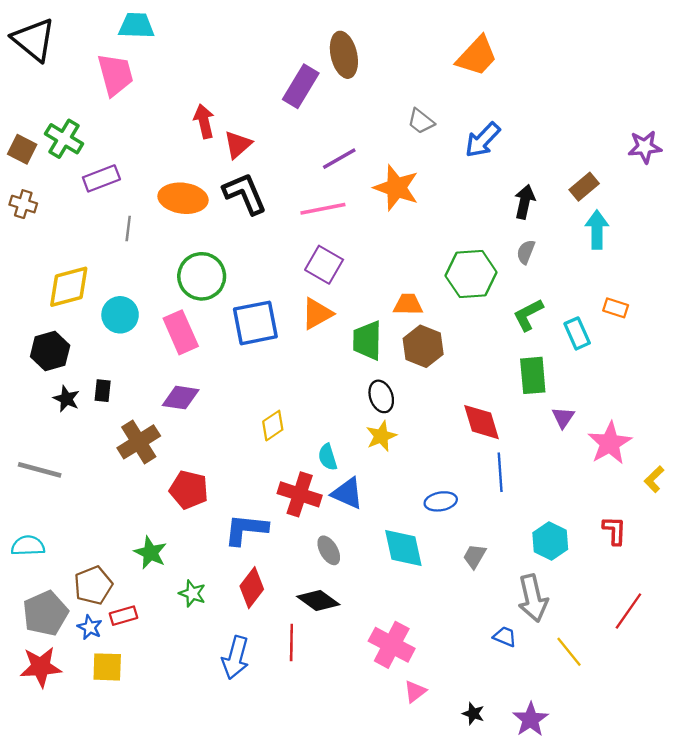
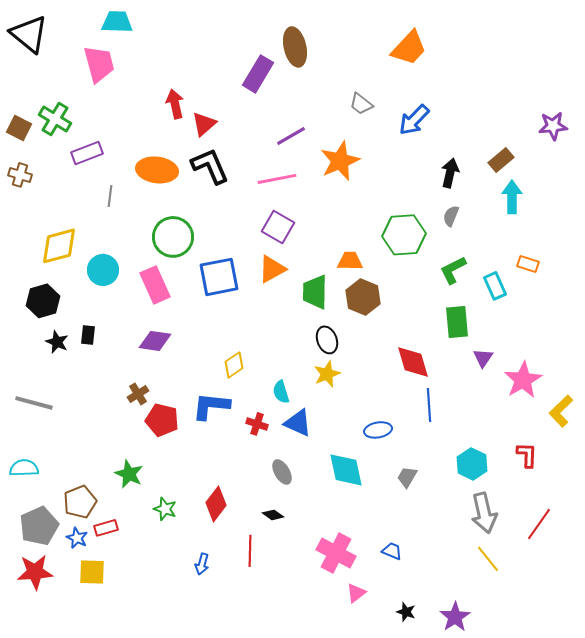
orange star: (396, 188) -> (340, 161), turned 30
brown cross: (139, 442) -> (138, 394), moved, size x0.6
yellow L-shape: (654, 479) -> (561, 411), size x1.4
red cross: (300, 494) -> (257, 424), size x0.6
blue L-shape: (246, 529) -> (211, 406), moved
gray arrow: (533, 598) -> (484, 513), moved
black diamond: (318, 600) -> (273, 515), size x0.6
blue trapezoid: (505, 637) -> (392, 551), moved
blue arrow: (235, 658) -> (202, 564), size x0.6

